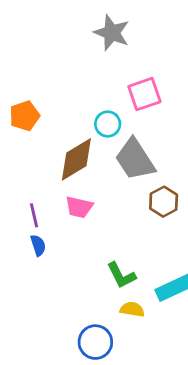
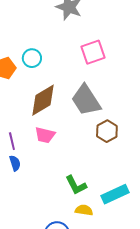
cyan circle: (108, 124) -> (32, 58), moved

